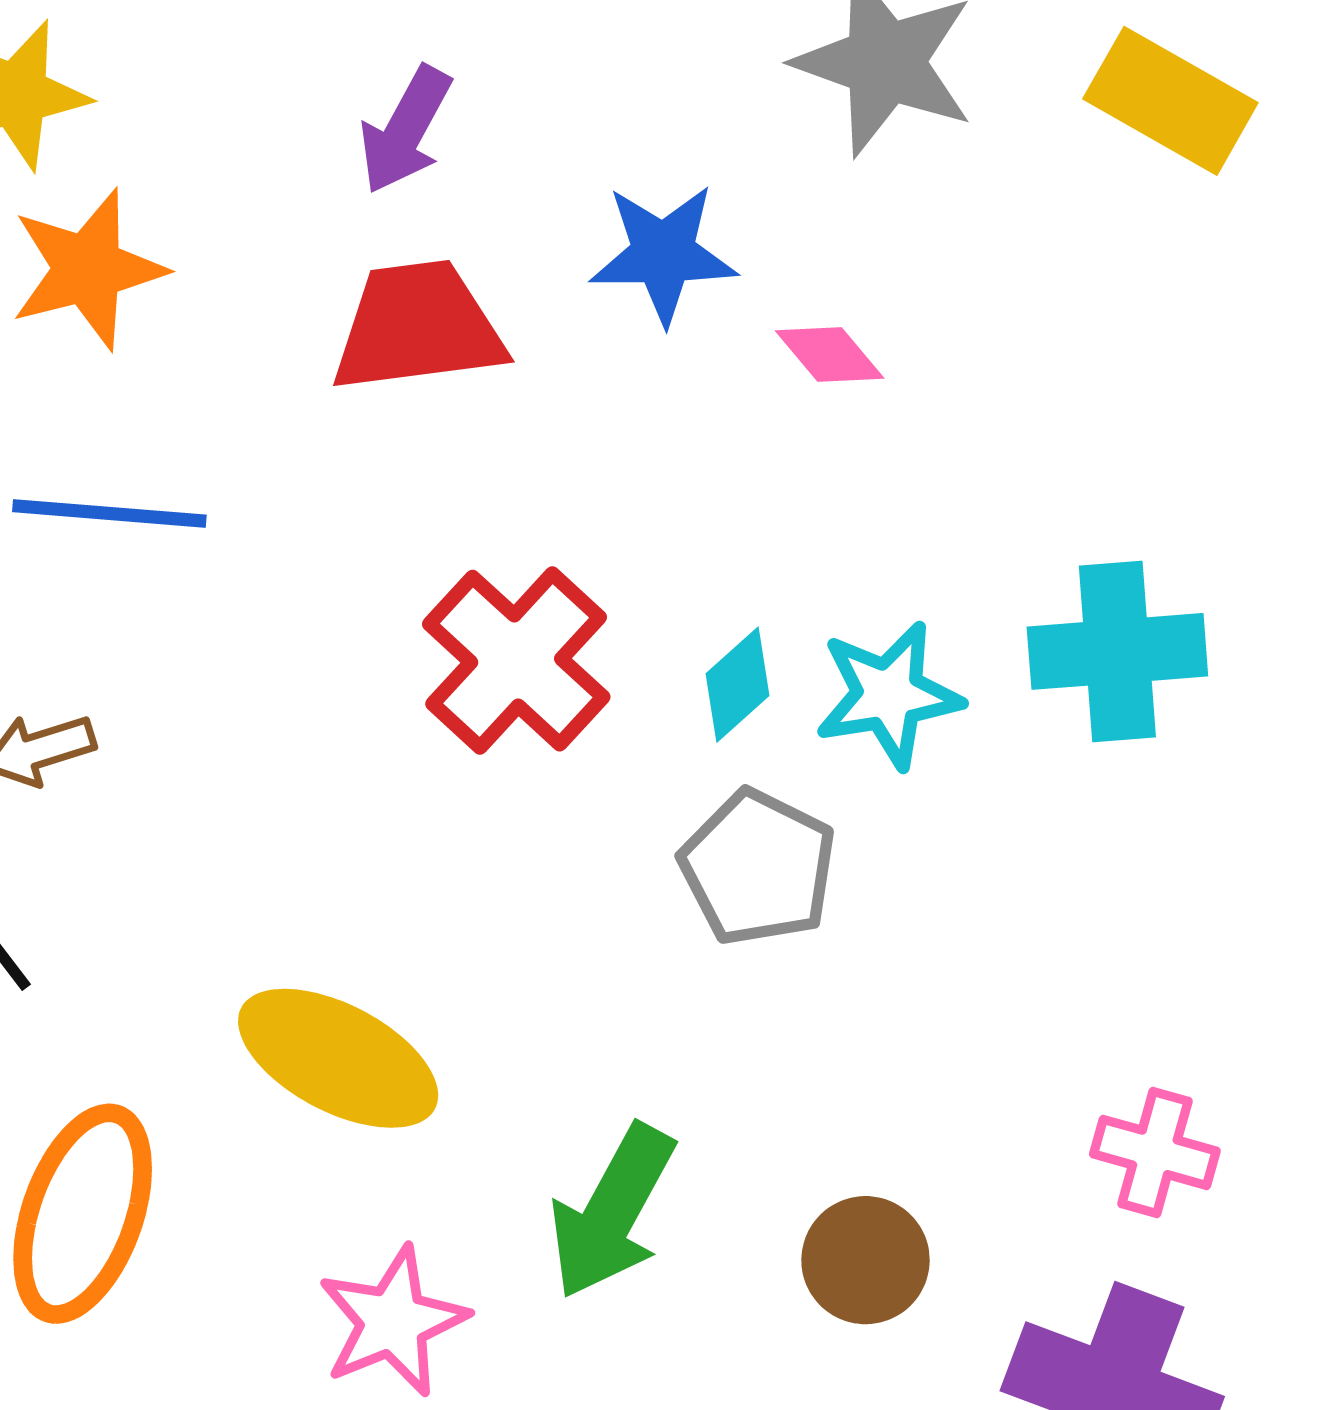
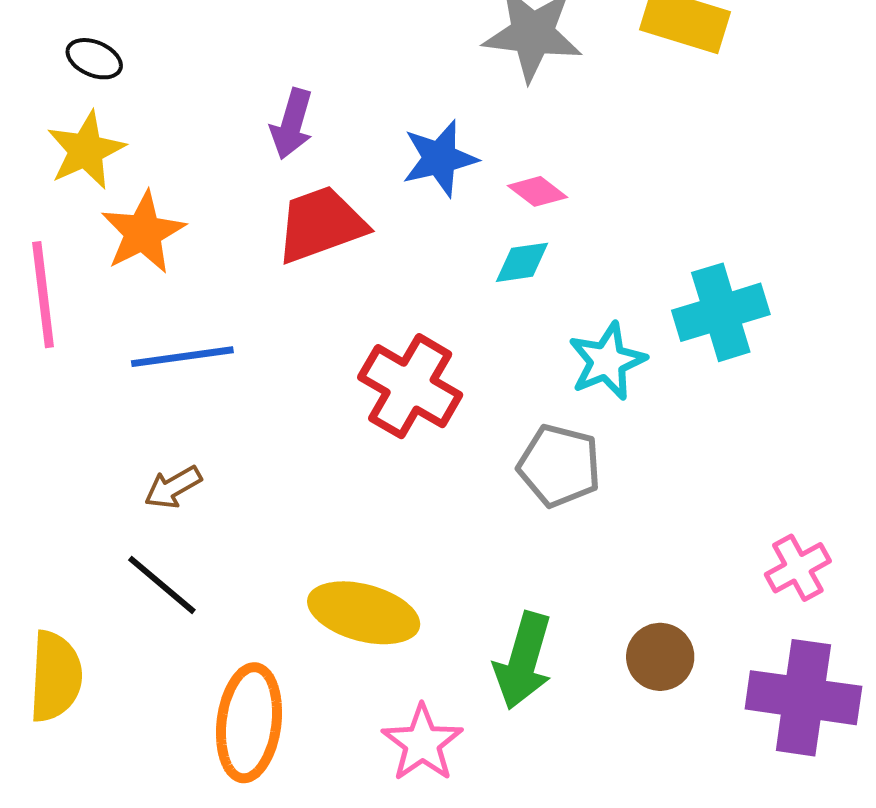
cyan diamond: (737, 685) -> (522, 262), moved, turned 46
pink cross: (1155, 1152) -> (798, 568), turned -32

